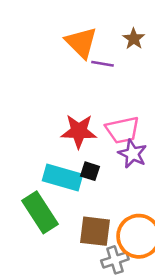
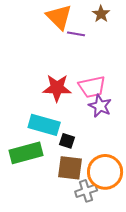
black square: (90, 171) -> (67, 141), moved
green rectangle: (40, 212) -> (26, 153), turned -72

